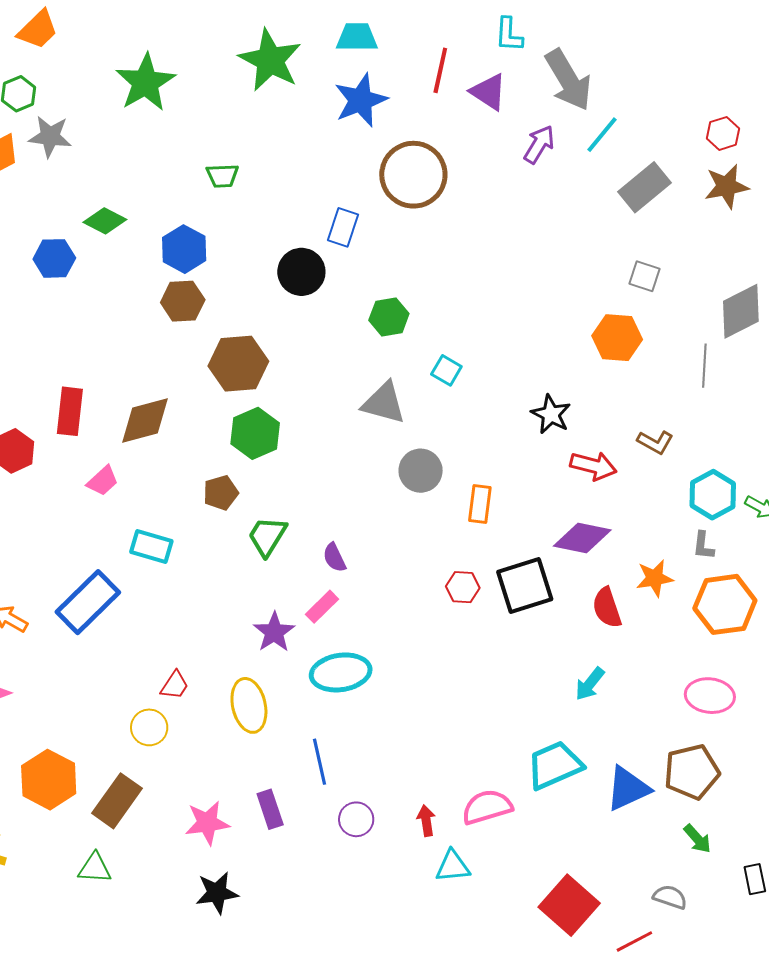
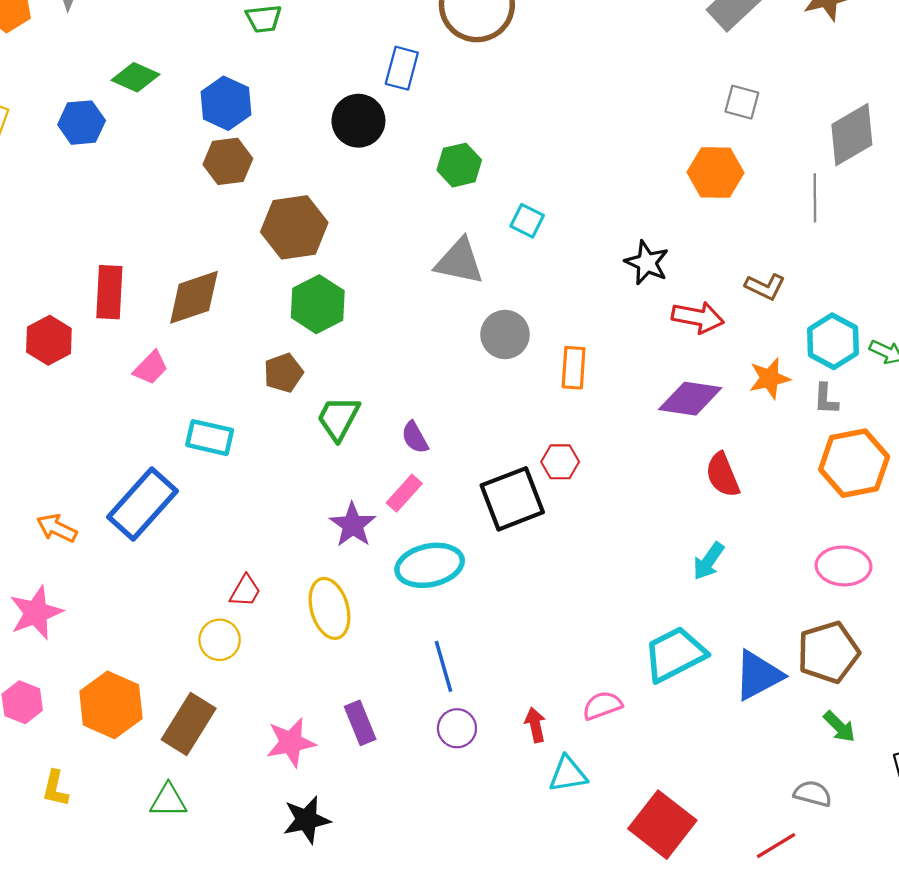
orange star: (655, 578) -> (769, 378), moved
black square: (525, 586) -> (512, 499), moved
blue line: (320, 762) -> (444, 666), moved
pink semicircle: (487, 807) -> (602, 705), size x0.7
red square: (569, 905) -> (662, 825), moved

